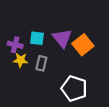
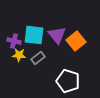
cyan square: (37, 38) -> (34, 35), size x1.5
gray rectangle: (41, 63) -> (38, 58), turned 40

